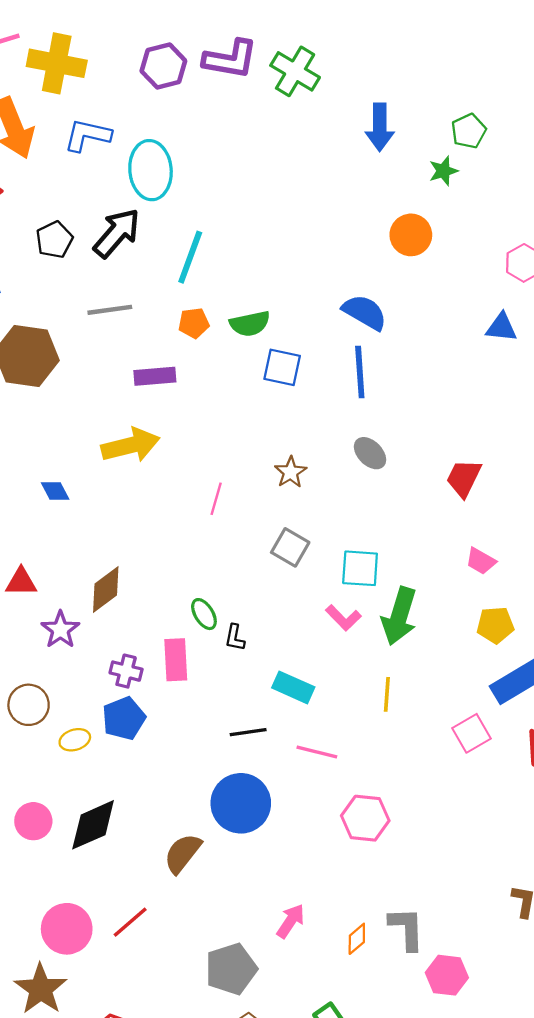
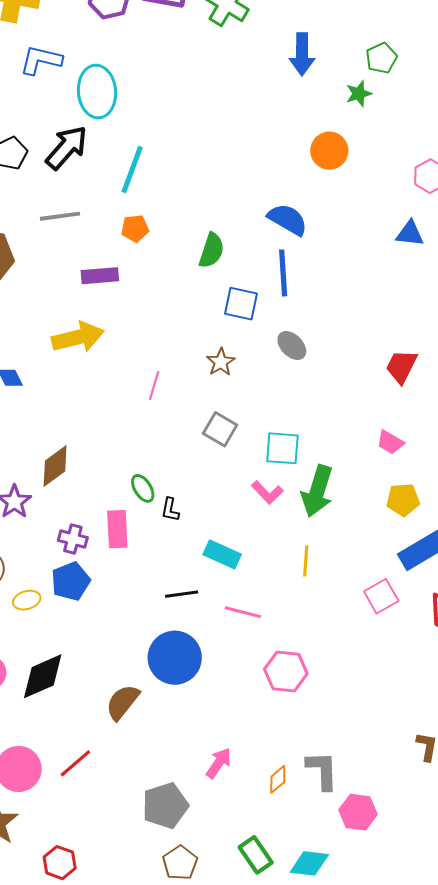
green semicircle: (250, 324) -> (212, 250), moved, turned -60
blue square: (282, 367) -> (241, 304), moved
red trapezoid: (464, 478) -> (401, 366), moved

